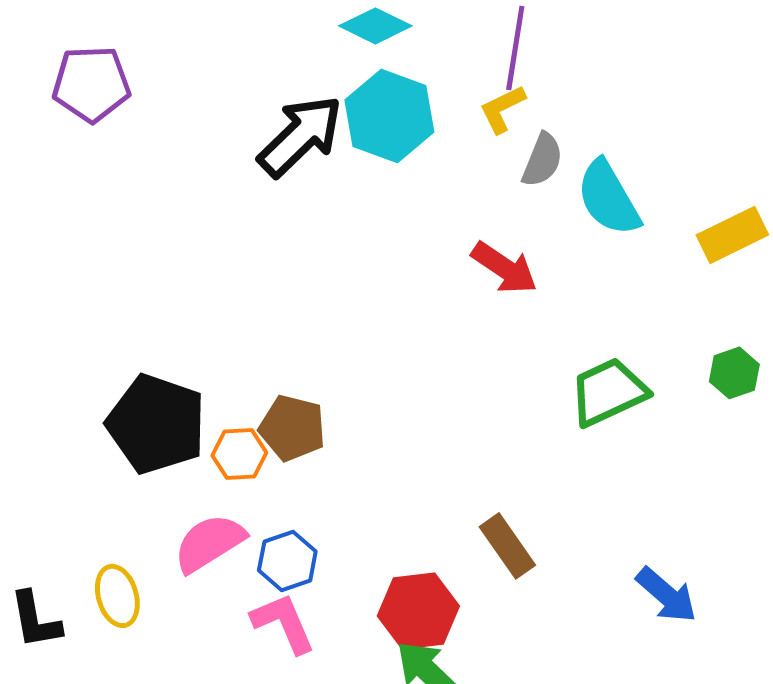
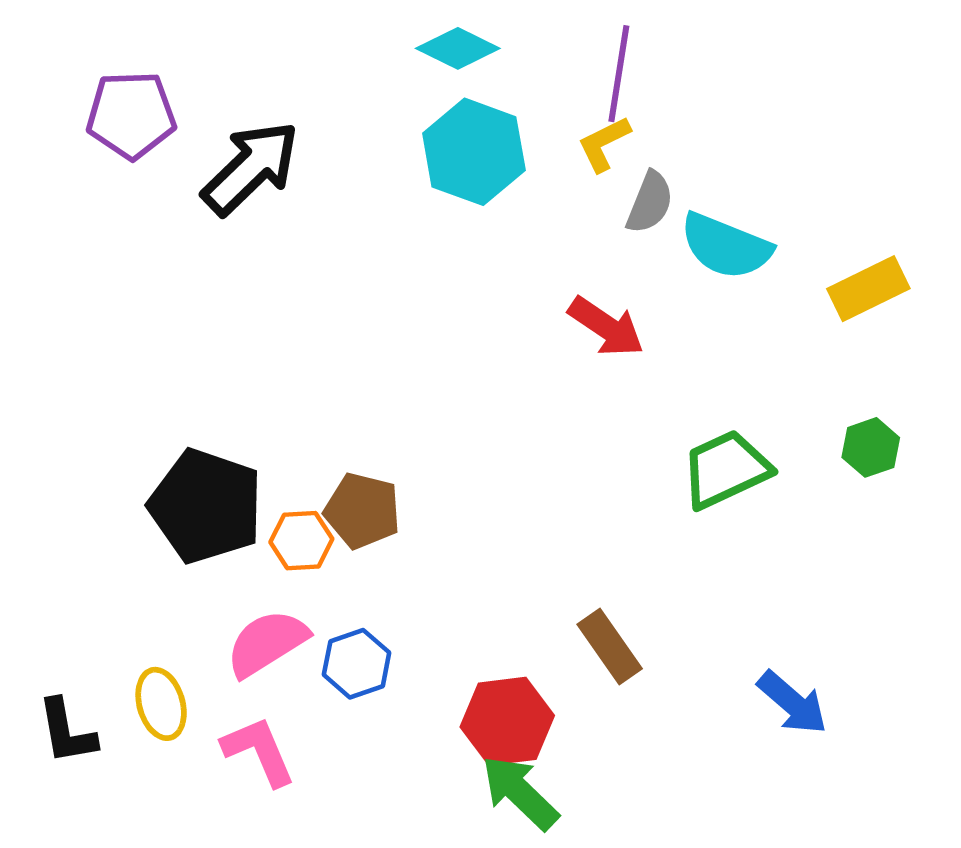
black arrow: (300, 136) -> (251, 168), moved
cyan semicircle: (608, 198) -> (726, 246), turned -38
pink L-shape: (283, 623) -> (259, 751), moved

